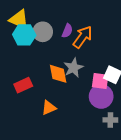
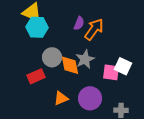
gray circle: (43, 32) -> (52, 57), moved
purple circle: (101, 96) -> (90, 98), moved

